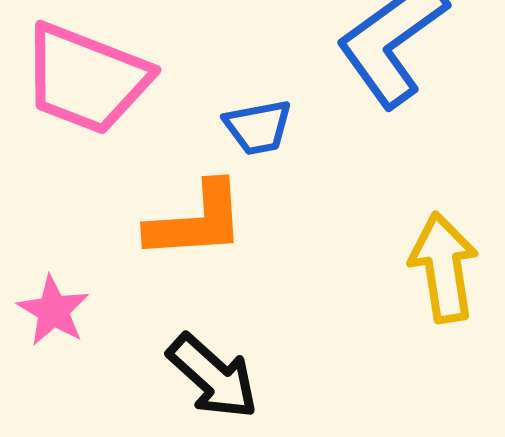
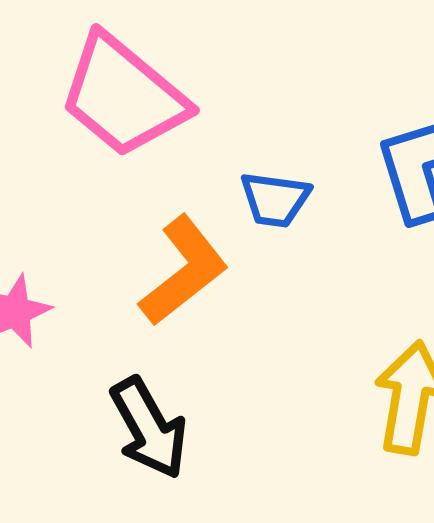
orange L-shape: (196, 221) -> (184, 271), turned -53

